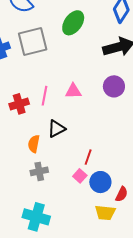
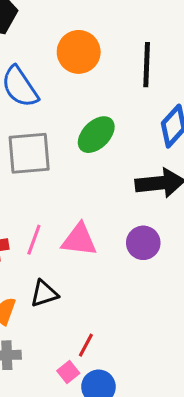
pink triangle: (73, 91) -> (79, 240), size x1.4

